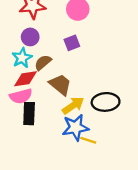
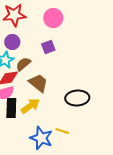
yellow arrow: (73, 105) -> (30, 106), moved
blue star: (75, 127) -> (41, 138), moved, turned 30

